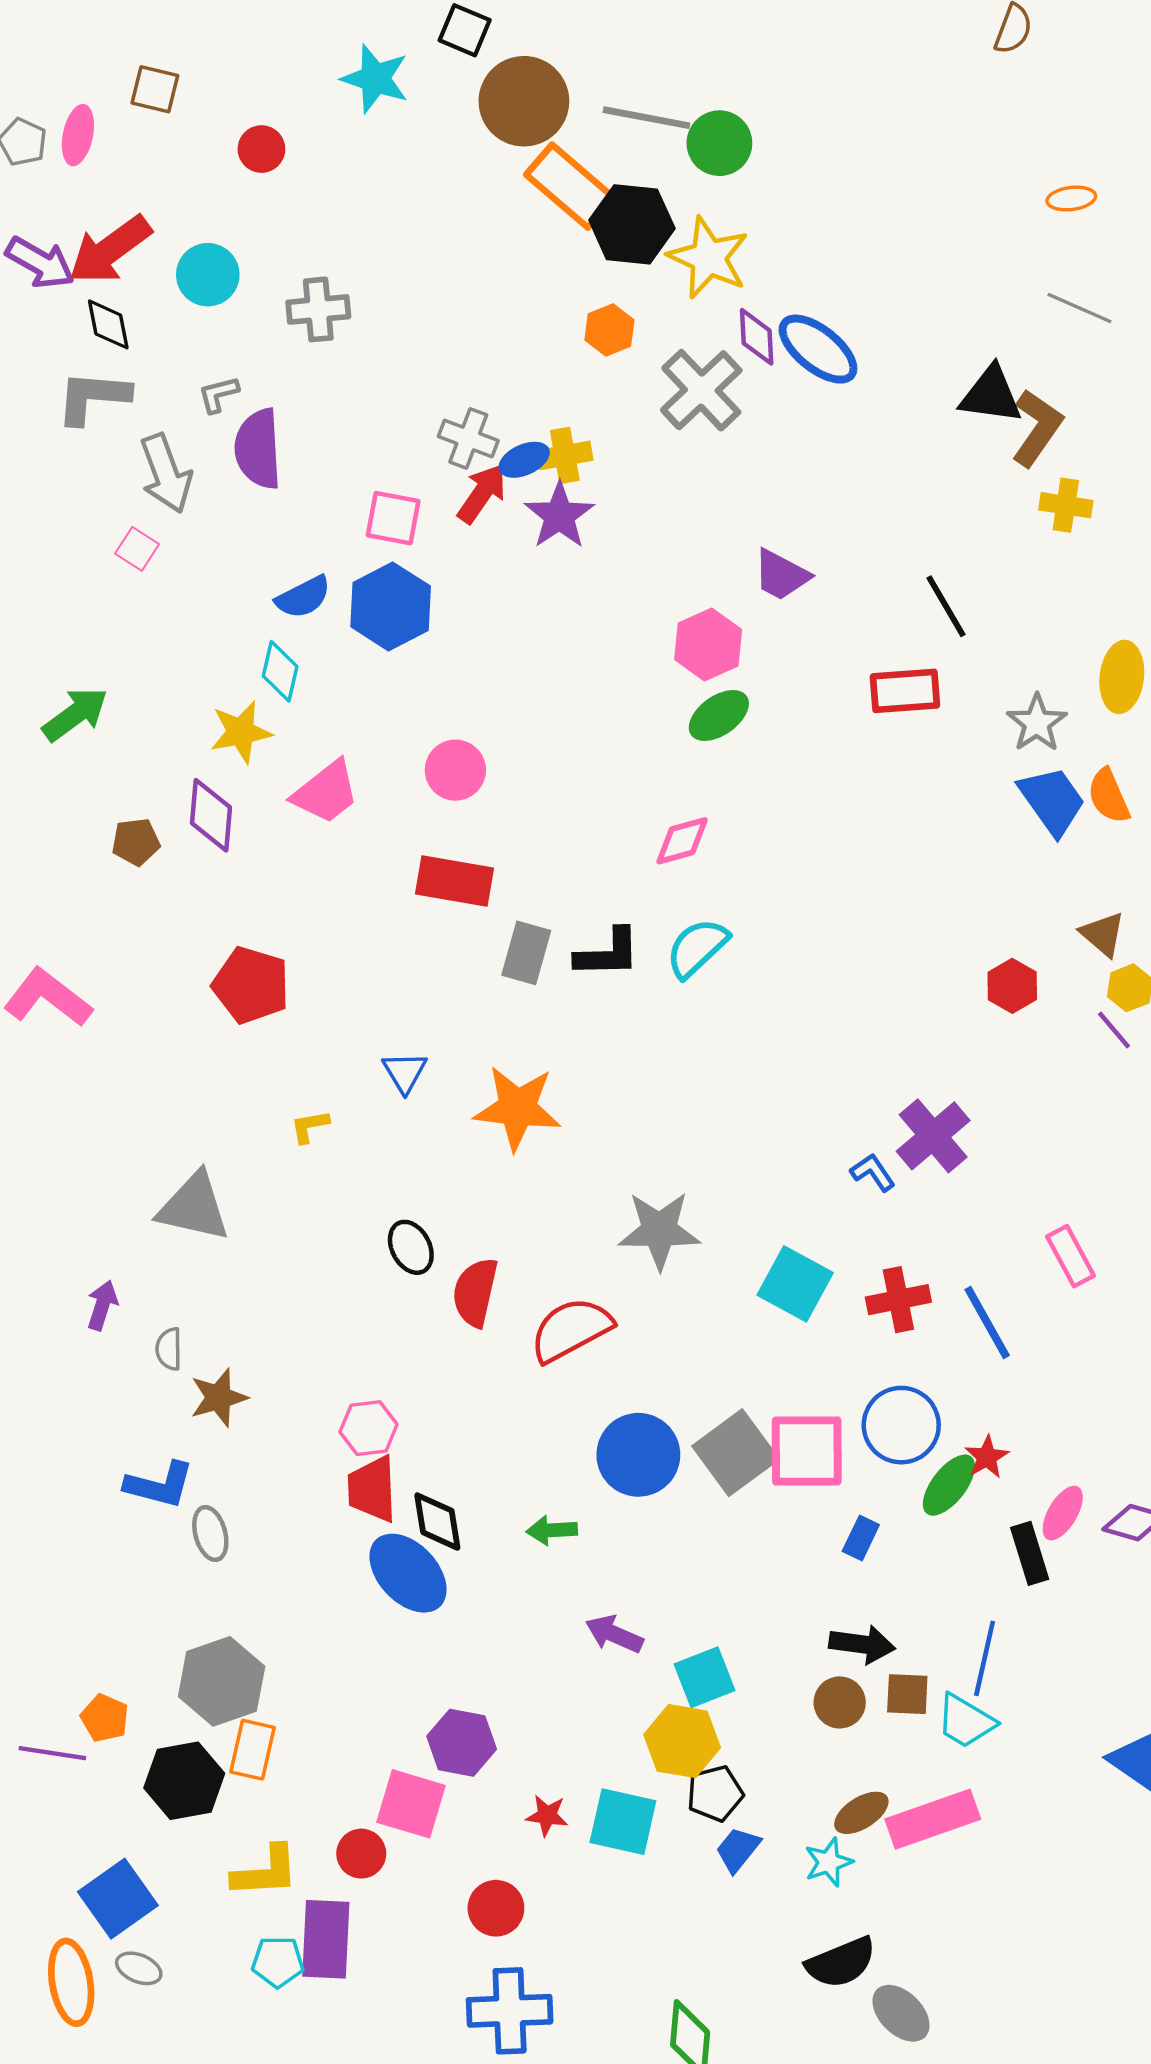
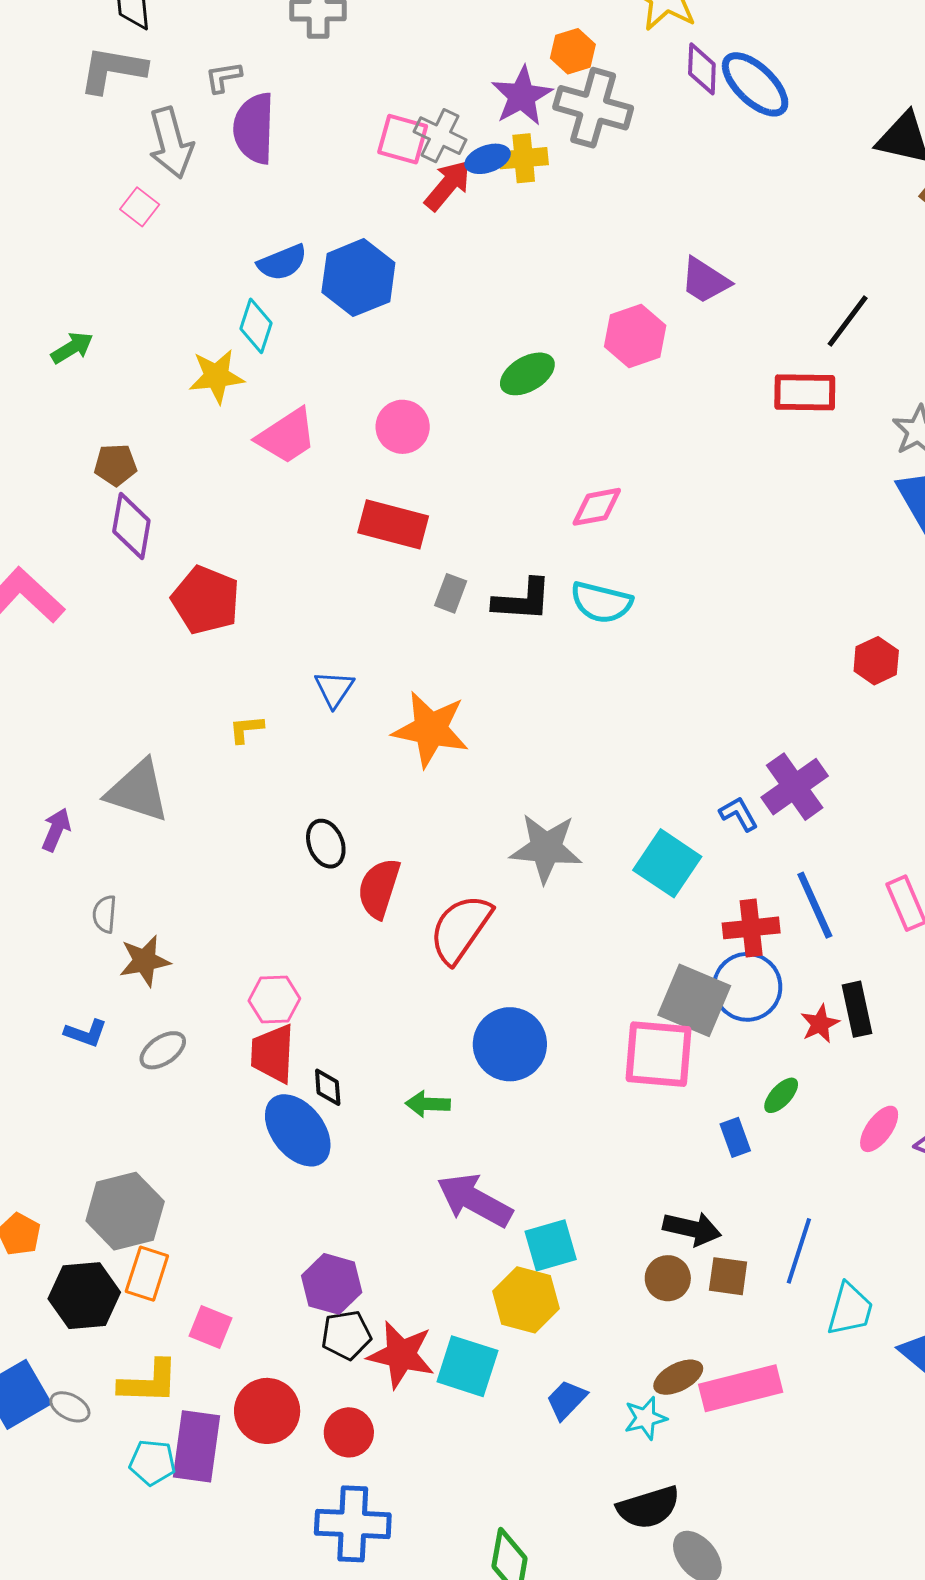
gray cross: (701, 390) -> (593, 108), moved, turned -36
purple star: (559, 516) -> (522, 96), moved
pink square: (393, 518) -> (403, 139), moved
black line: (946, 606) -> (848, 321), turned 62
green arrow: (75, 714) -> (72, 348), size x0.7
green ellipse: (719, 716) -> (527, 374), moved
purple diamond: (211, 815) -> (131, 526), moved
cyan semicircle: (697, 948) -> (601, 602), turned -128
gray rectangle: (526, 953) -> (451, 593), size x0.7
cyan square: (795, 1284) -> (667, 863), moved
purple arrow: (102, 1305) -> (56, 830), moved
blue line: (987, 1322) -> (815, 905), moved
red semicircle: (571, 1330) -> (460, 929), turned -32
blue circle: (901, 1425) -> (747, 987), moved
gray square: (736, 1453) -> (694, 1000), moved, turned -36
red star: (987, 1457) -> (820, 1024), moved
blue L-shape: (159, 1485) -> (86, 1033), size x0.7
green ellipse: (949, 1485) -> (781, 1095), size x0.7
black diamond: (437, 1522) -> (328, 1087), size x0.7
gray ellipse: (210, 1534) -> (163, 1050), moved, turned 66
blue rectangle: (861, 1538) -> (735, 1137), moved, turned -51
black rectangle: (1030, 1553) -> (857, 1009), moved
purple arrow: (614, 1634) -> (474, 1200), size x1.5
cyan trapezoid: (966, 1721) -> (850, 1309), moved, turned -110
black pentagon: (715, 1794) -> (346, 1335), moved
pink square: (411, 1804) -> (211, 1327), moved, size x0.7
red star: (547, 1815) -> (401, 1355), size x1.8
red circle: (361, 1854) -> (267, 1411), moved, size x1.5
gray ellipse: (139, 1968) -> (70, 1407), moved

